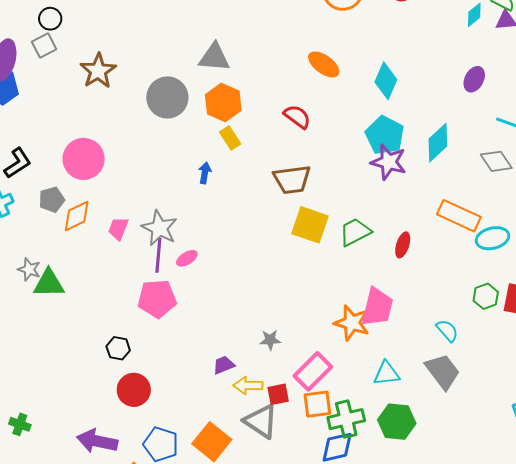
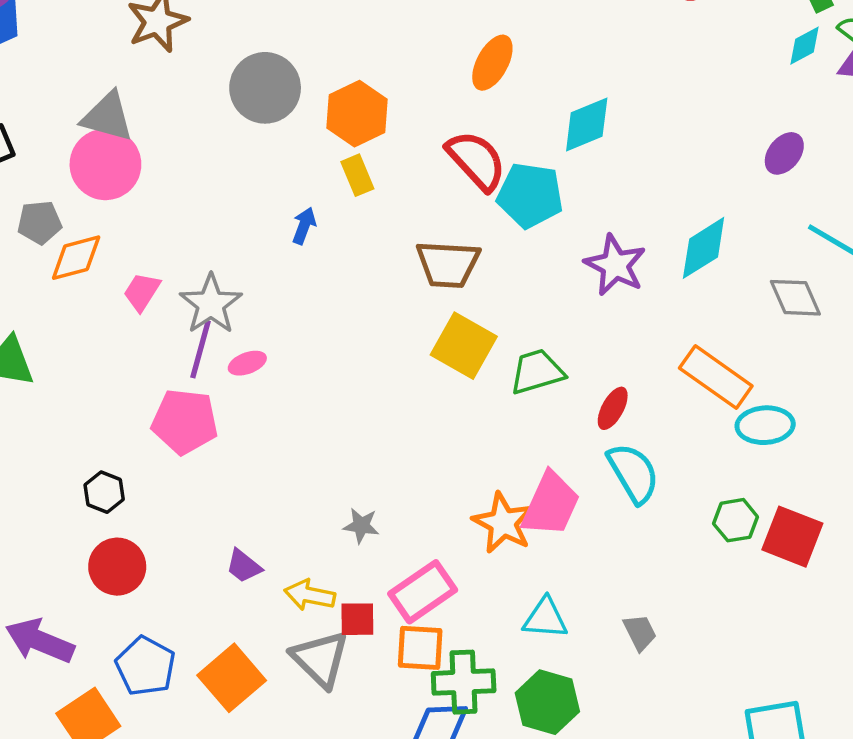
gray triangle: (214, 57) -> (107, 117), moved
orange ellipse: (324, 64) -> (492, 63), moved, turned 72
cyan diamond: (386, 81) -> (587, 125), moved, turned 33
red semicircle: (297, 117) -> (476, 160), size x1.4
cyan pentagon: (385, 135) -> (530, 195), moved, turned -30
cyan semicircle: (447, 331) -> (633, 473), moved, size x1.5
purple trapezoid: (224, 365) -> (244, 566), moved, turned -130
gray trapezoid: (443, 371) -> (640, 632), size x0.6

